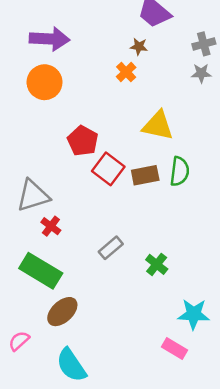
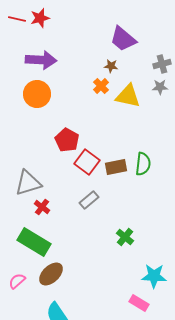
yellow triangle: (158, 126) -> (128, 96), moved
gray rectangle: (111, 248) -> (89, 200), moved
pink semicircle: (19, 341) -> (17, 281), moved

